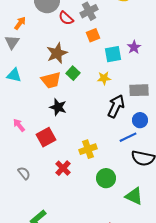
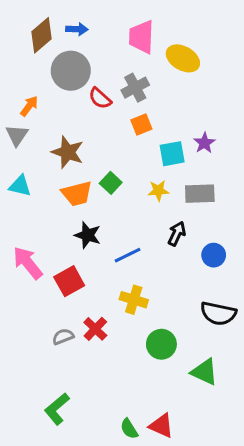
brown star: (57, 53) -> (68, 152), moved, turned -30
gray rectangle: (139, 90) -> (200, 194), moved
black arrow: (116, 106) -> (177, 234), size x0.7
pink arrow: (19, 125) -> (28, 263), size x1.6
blue line: (128, 137) -> (128, 255), moved
yellow cross: (88, 149) -> (134, 300), turned 36
gray semicircle: (24, 173) -> (63, 337), moved, turned -72

